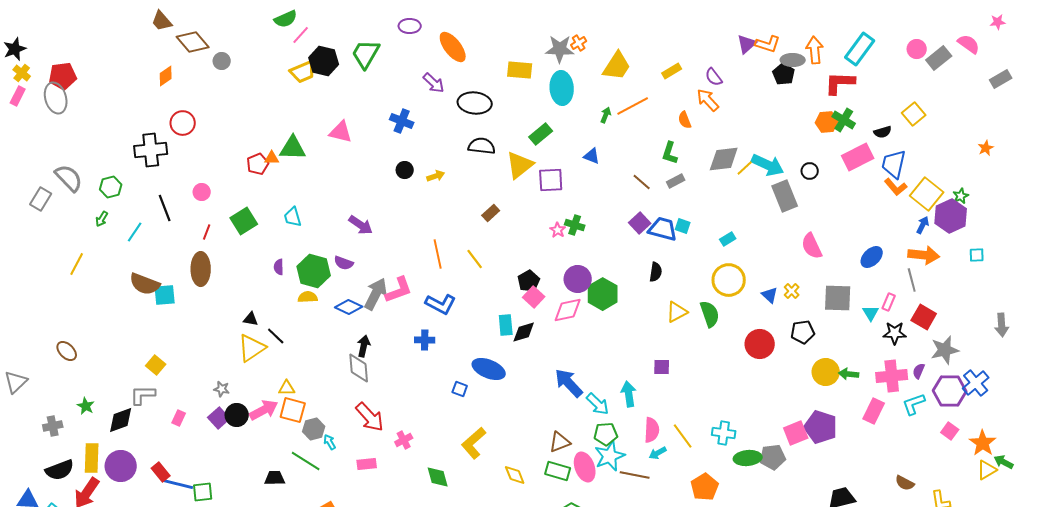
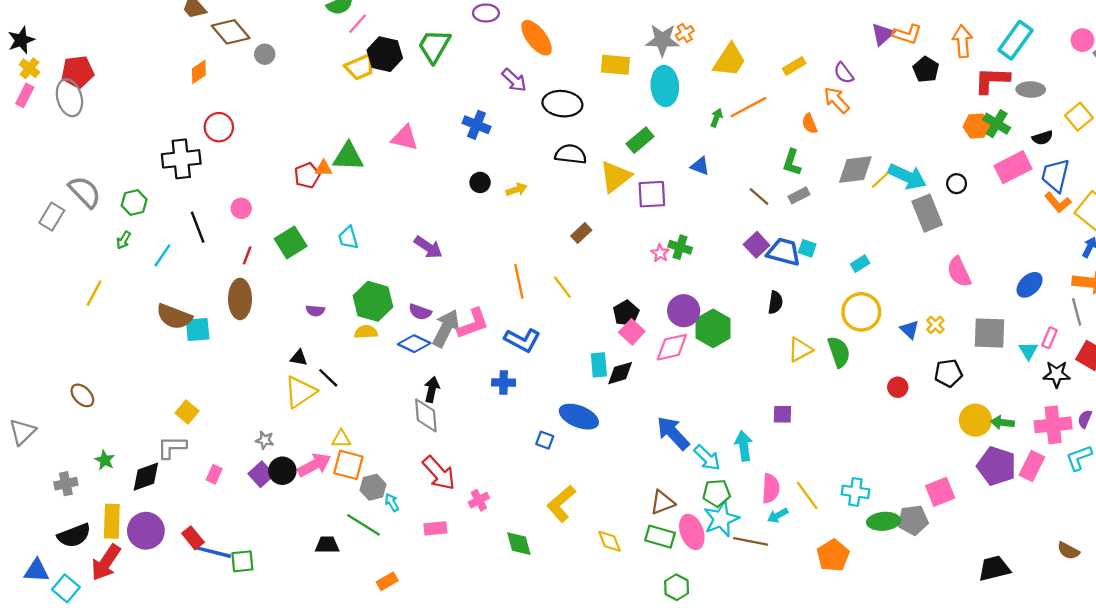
gray ellipse: (793, 60) -> (1031, 90), moved
purple semicircle: (344, 263) -> (420, 312), moved
purple semicircle: (279, 267) -> (315, 311), moved, turned -84
red circle: (760, 344) -> (898, 387), size x0.6
purple pentagon: (821, 427) -> (997, 466), moved

